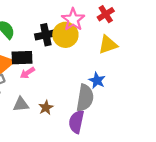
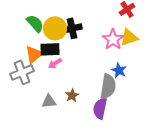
pink star: (73, 20) -> (113, 39), moved
yellow circle: (65, 35) -> (55, 28), moved
gray triangle: (21, 104) -> (49, 101), moved

